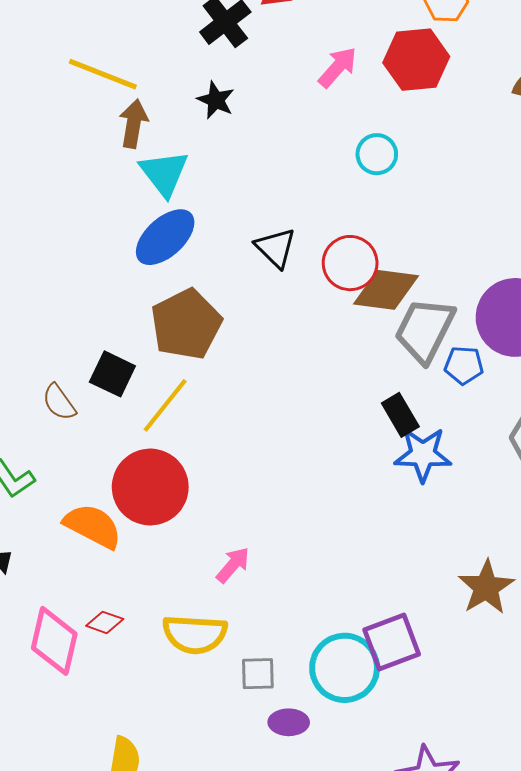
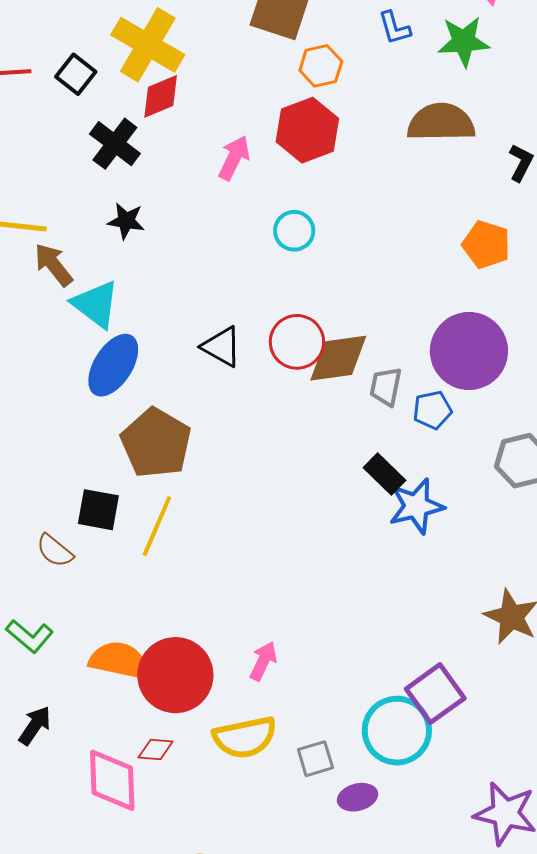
brown arrow: (133, 124) -> (53, 265), turned -33
gray trapezoid: (425, 330) -> (386, 387), size x0.6
red circle: (150, 487) -> (175, 675), moved

